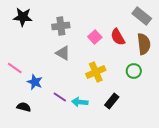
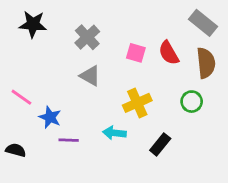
gray cross: (61, 26) -> (87, 37), turned -36
pink square: (95, 37) -> (136, 53), turned -32
purple line: (60, 97) -> (69, 140), moved, turned -32
cyan arrow: (80, 102) -> (114, 133), moved
black semicircle: (24, 107) -> (16, 150), moved

